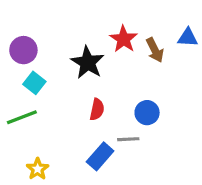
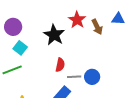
blue circle: (147, 113) -> (92, 77), moved
gray line: (128, 139) -> (74, 77), moved

